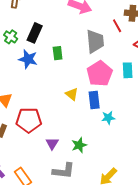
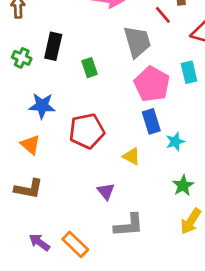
blue star: (28, 59) -> (42, 106), moved
yellow triangle: (72, 94) -> (131, 156), moved
red pentagon: (29, 120) -> (87, 131), moved
green star: (79, 145) -> (183, 186), moved

